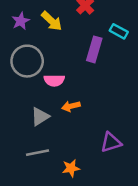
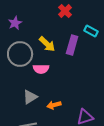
yellow arrow: (52, 21) -> (47, 44), moved
orange arrow: (71, 106) -> (54, 105), moved

